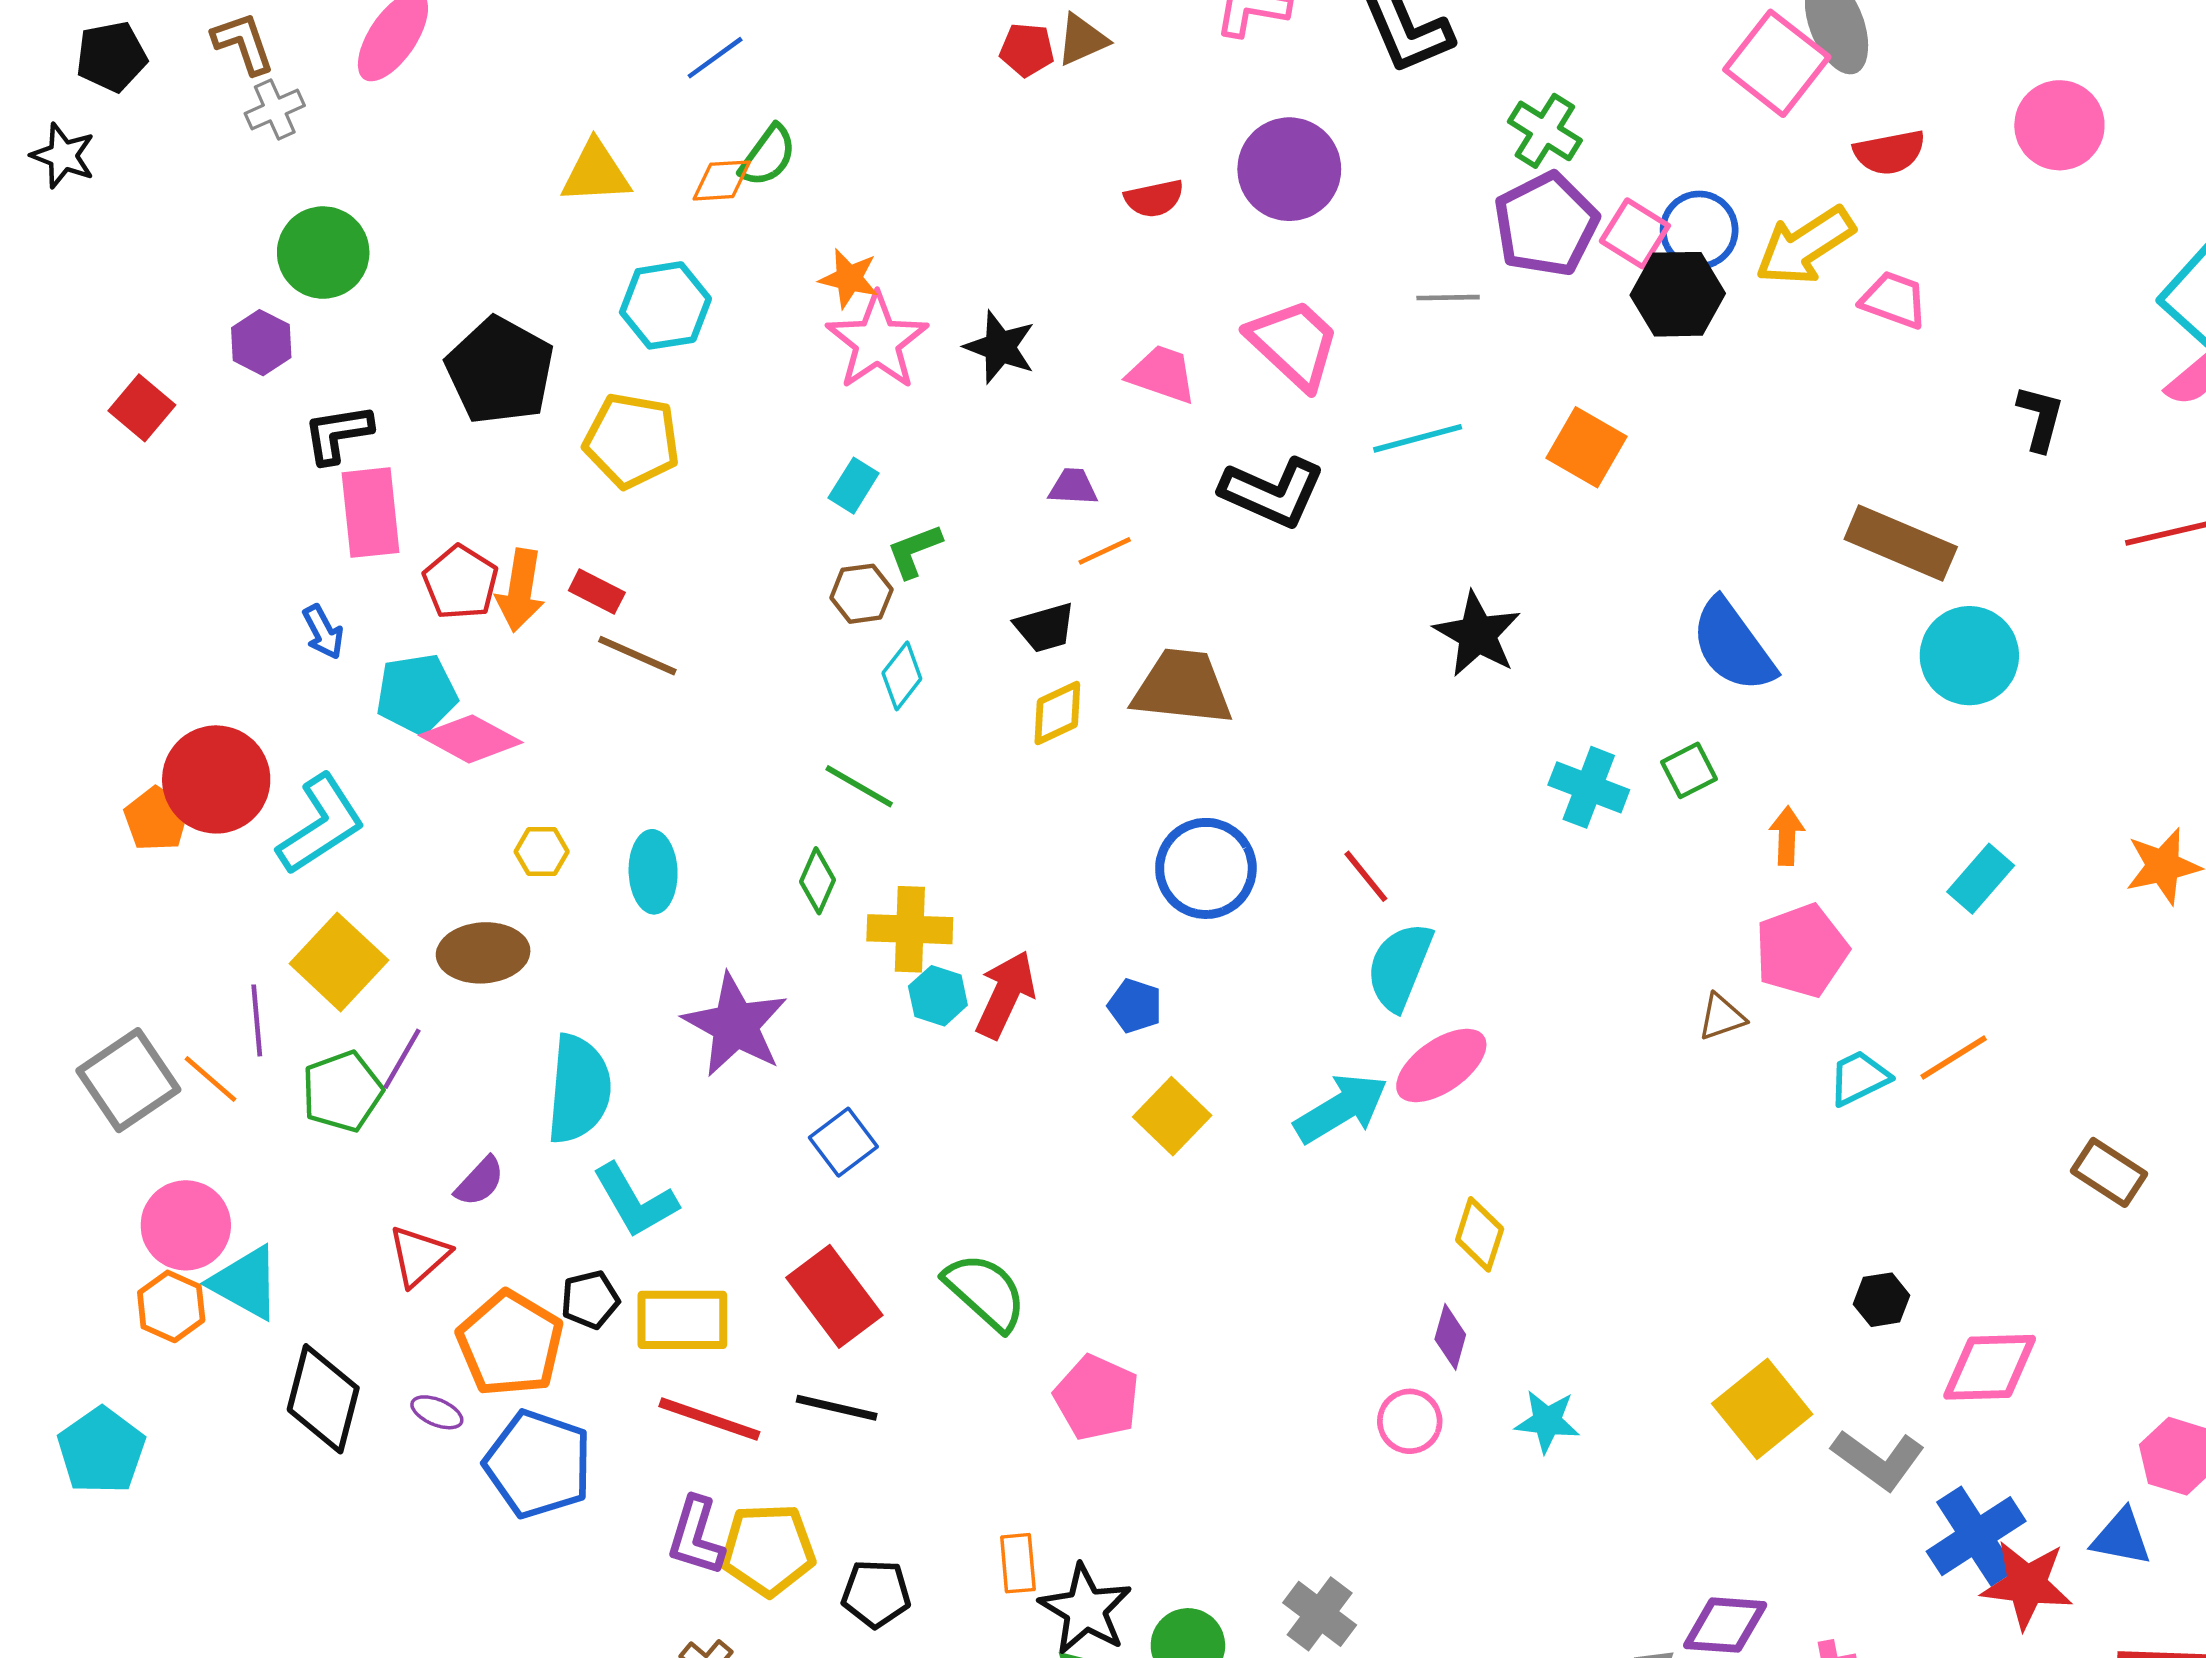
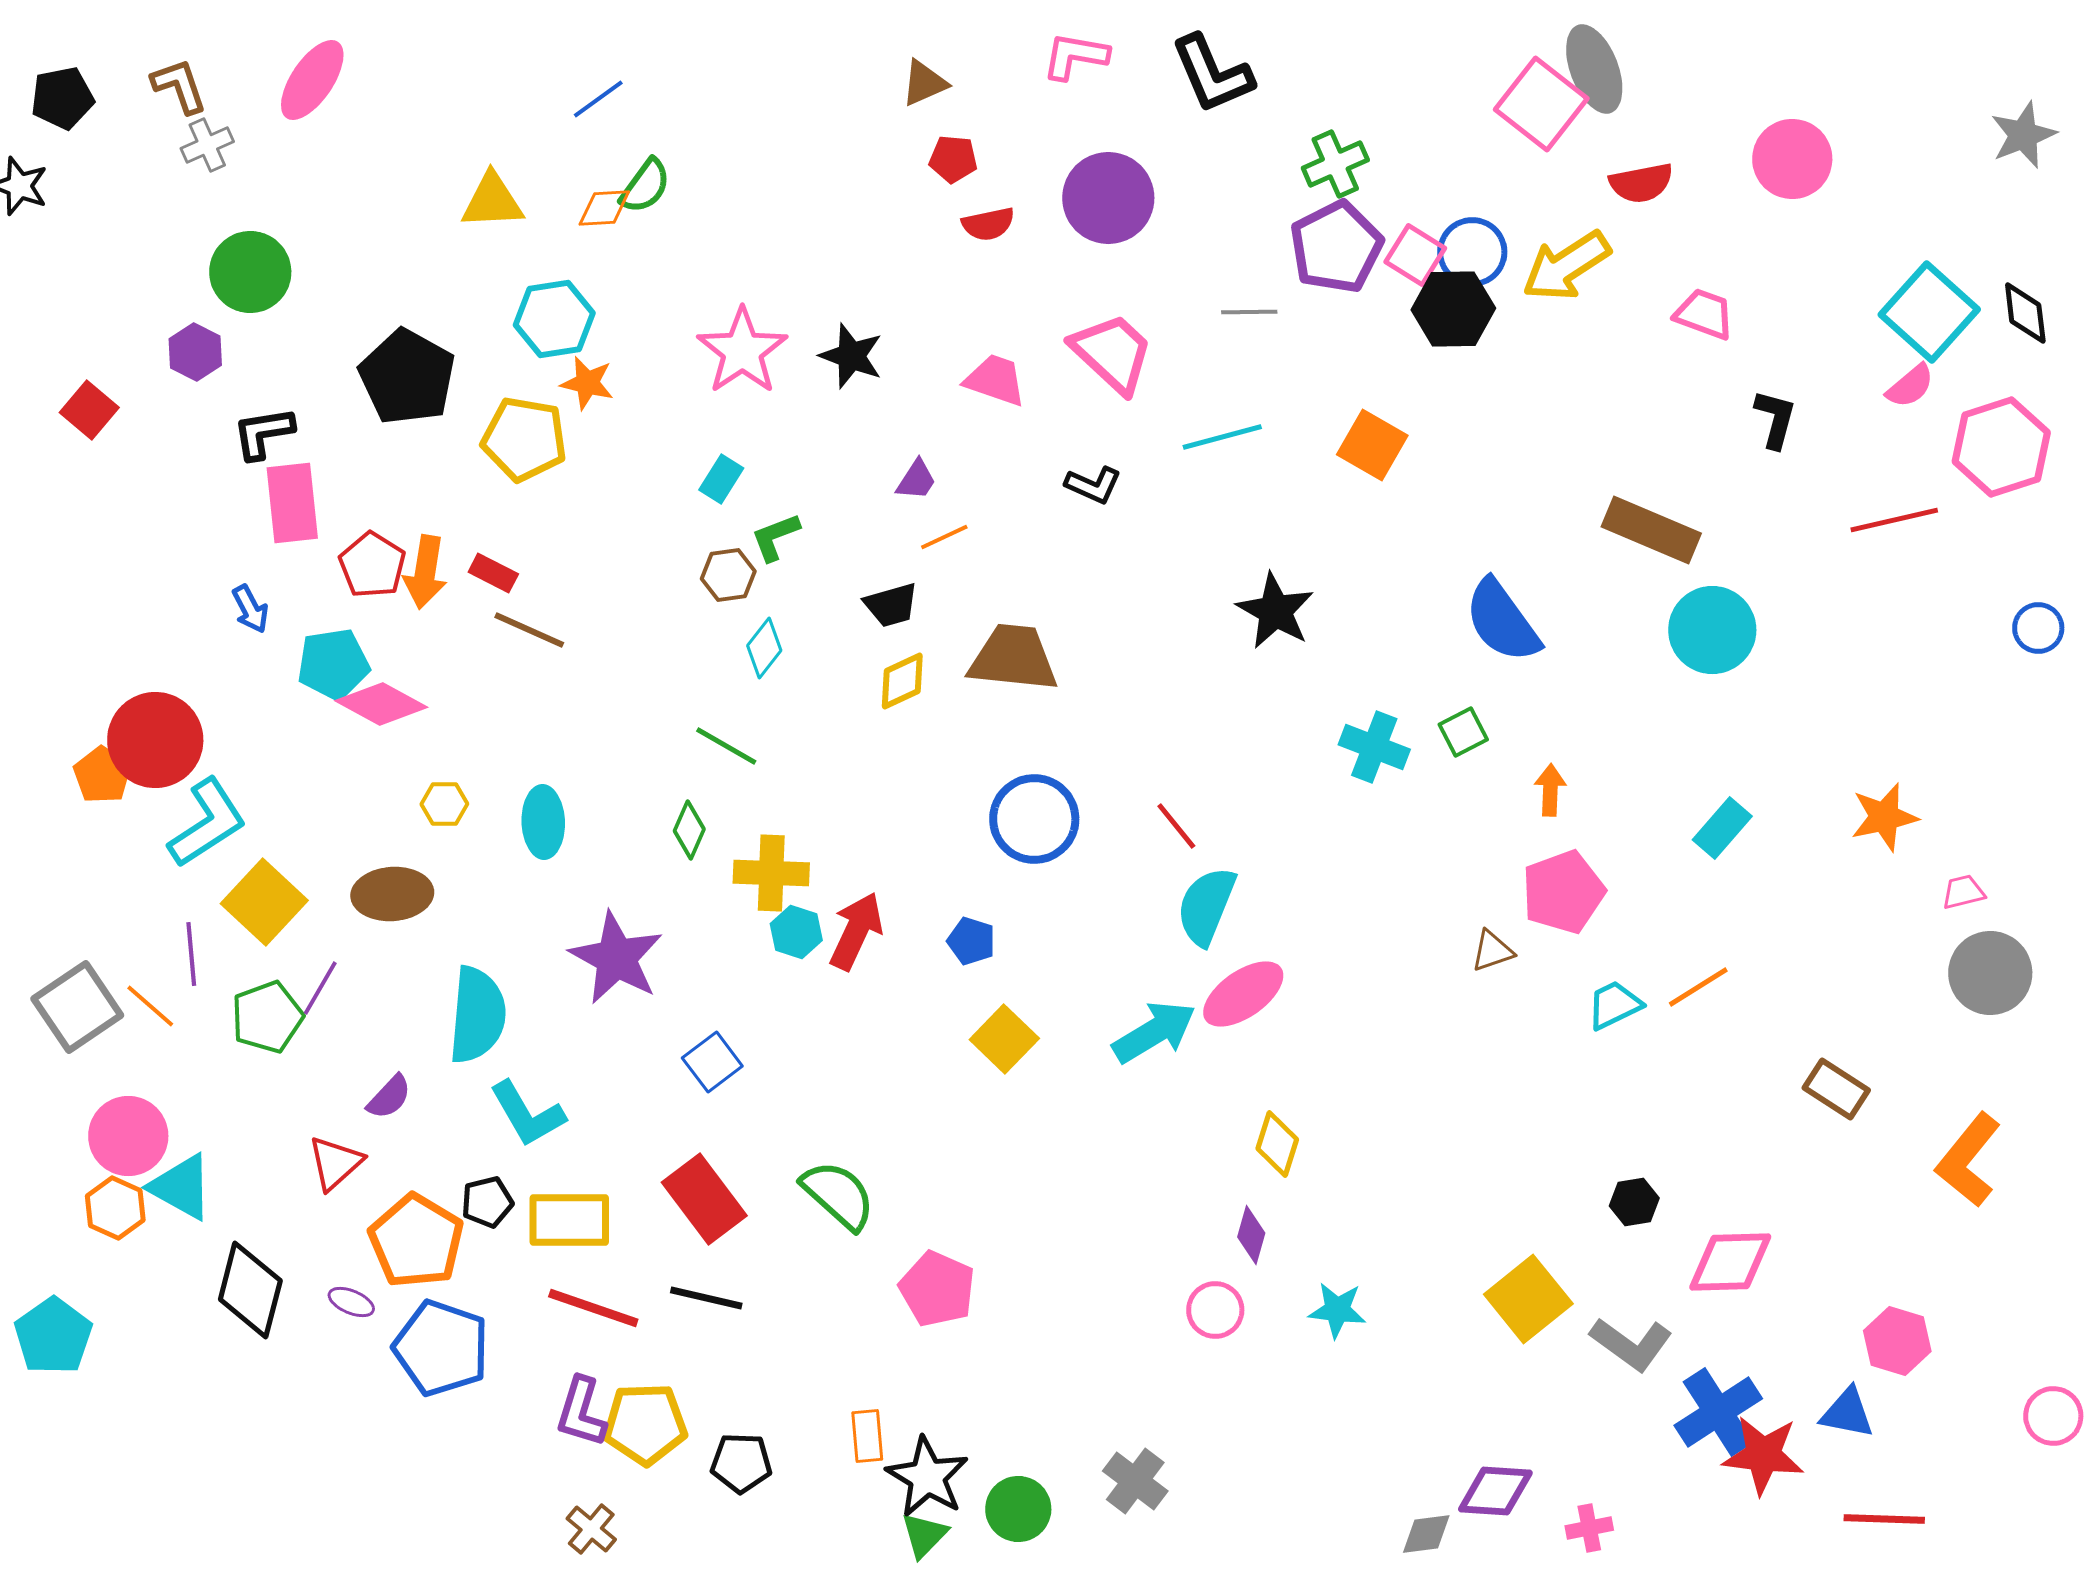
red pentagon: (1027, 50) -> (953, 159), moved
green cross: (1545, 131) -> (1335, 164), turned 34
orange star: (849, 278) -> (587, 383), moved
pink trapezoid: (1894, 300) -> (1704, 314), moved
purple trapezoid: (1073, 487) -> (916, 480), turned 120
black L-shape: (1272, 492) -> (1093, 485), size x0.6
cyan L-shape: (321, 825) -> (207, 823), moved

